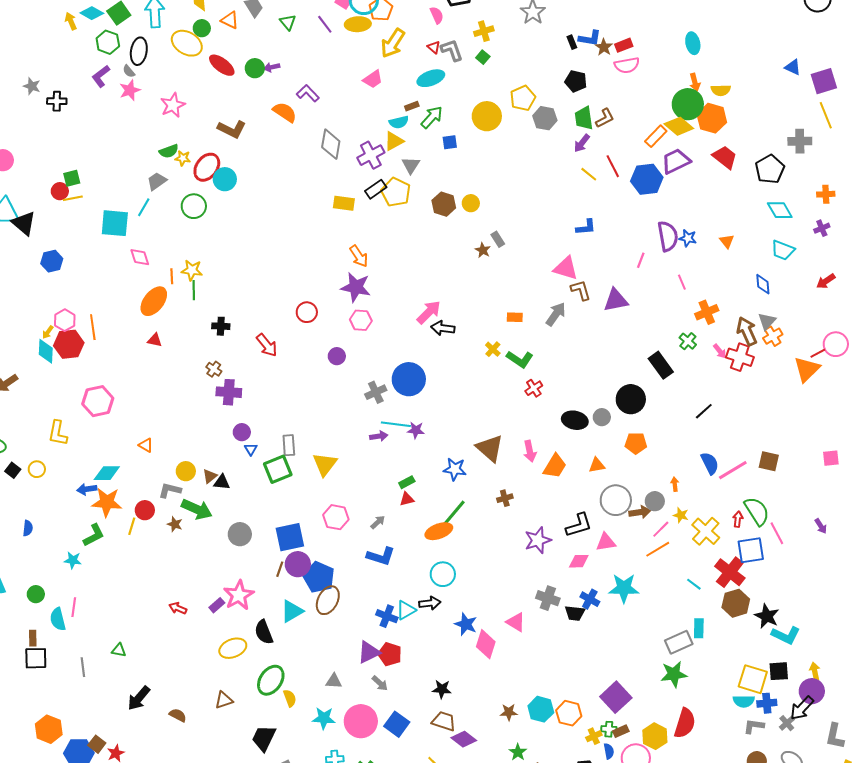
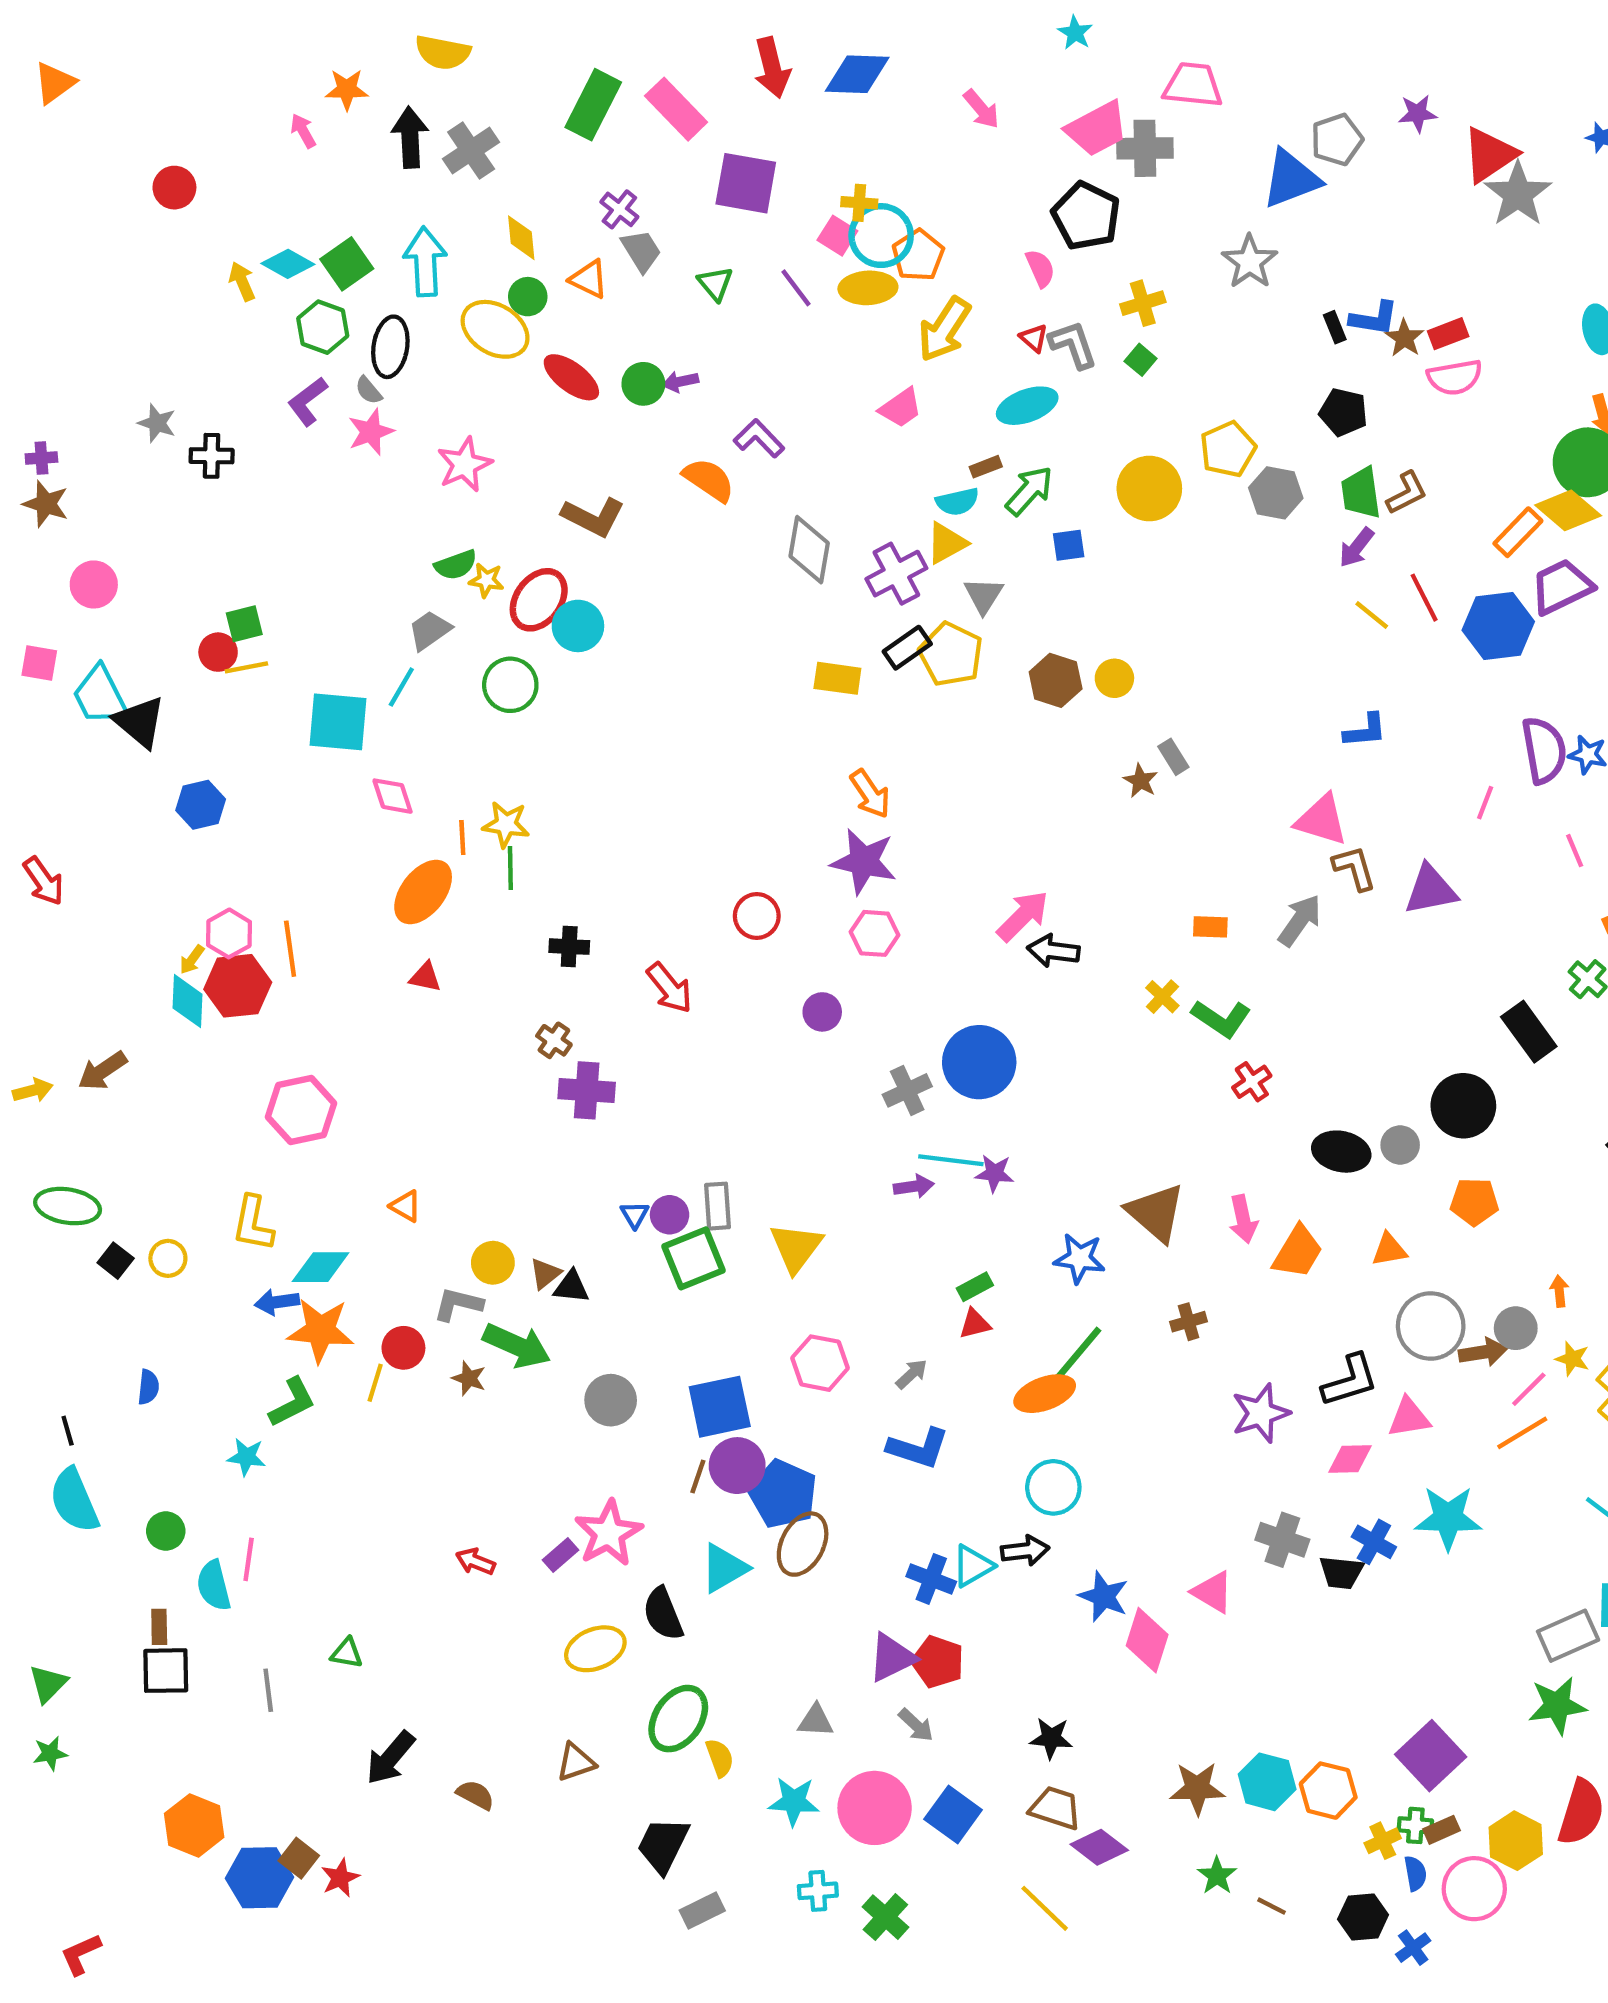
purple circle: (242, 432) -> (670, 1215), moved
yellow L-shape: (58, 433) -> (253, 1223), moved
brown star: (509, 712) -> (1197, 1788), size x1.4

